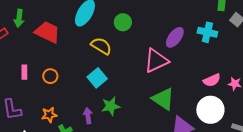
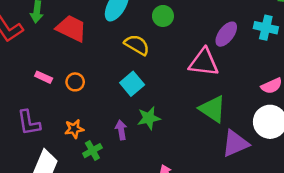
pink triangle: (156, 61) -> (204, 62), turned 32
pink rectangle: (24, 72) -> (44, 77), turned -64

